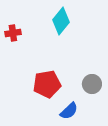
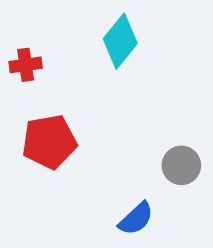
red pentagon: (47, 84) -> (49, 142), moved

